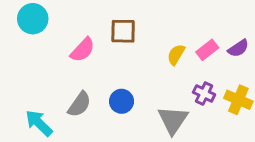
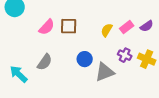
brown square: (123, 31) -> (69, 26), moved
blue circle: (122, 101) -> (85, 59), moved
gray triangle: (173, 120) -> (105, 72), turned 35

